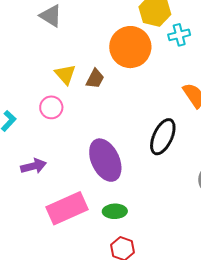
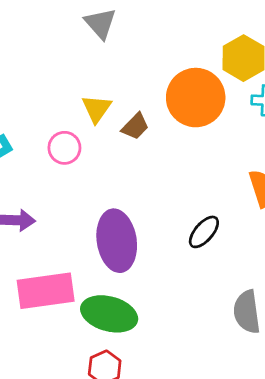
black ellipse: (163, 137) -> (204, 232), size x0.7
green ellipse: (115, 211) -> (109, 314), size x1.6

